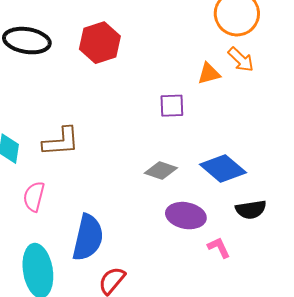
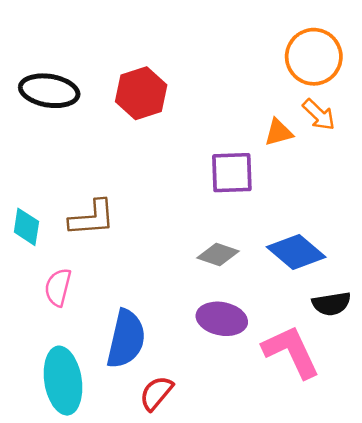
purple square: (172, 106) -> (232, 173), size x1.4
purple ellipse: (186, 216) -> (222, 319), moved
pink L-shape: (219, 248) -> (291, 352), size x2.0

